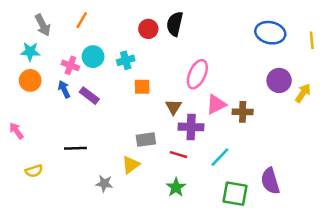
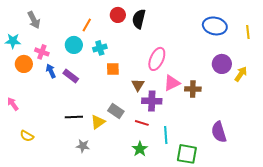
orange line: (82, 20) -> (87, 25), moved
red circle: (148, 29) -> (118, 15), moved
cyan star: (30, 52) -> (13, 41), moved
pink cross: (70, 65) -> (42, 52), moved
gray rectangle: (146, 140) -> (116, 111), turned 42
black line: (75, 148) -> (74, 117), moved
cyan line: (220, 157) -> (166, 135), moved, turned -48
yellow triangle: (131, 165) -> (98, 122), moved
yellow semicircle: (34, 171) -> (27, 136), turned 48
purple semicircle: (270, 181) -> (219, 132), moved

